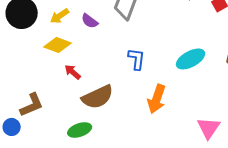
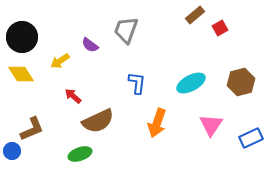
yellow arrow: (60, 16) -> (60, 61), moved
yellow diamond: (58, 45) -> (21, 74), moved, turned 36
pink triangle: (209, 128) -> (211, 125), moved

